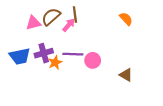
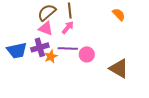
pink triangle: (33, 23) -> (46, 28), moved, turned 35
pink arrow: (69, 25) -> (68, 27), moved
brown triangle: (126, 75) -> (119, 68), size x1.5

